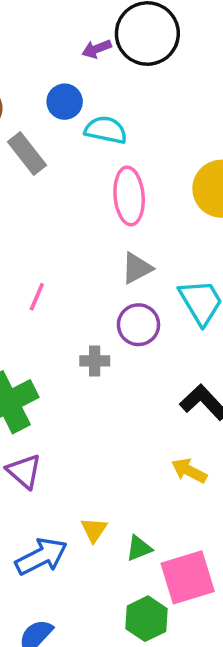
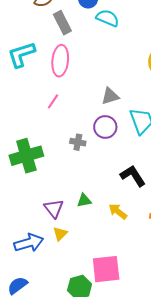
pink ellipse: (129, 196) -> (60, 61), moved
purple triangle: (24, 471) -> (54, 209), moved
green triangle: (139, 548) -> (84, 200), moved

